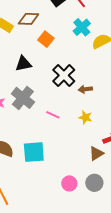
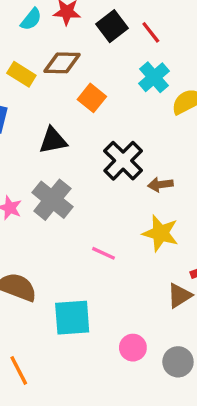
pink line: (53, 115) -> (104, 253), moved
yellow star: (85, 117) -> (161, 233), size x1.5
cyan square: (34, 152) -> (72, 318), moved
gray circle: (94, 183) -> (178, 362), moved

